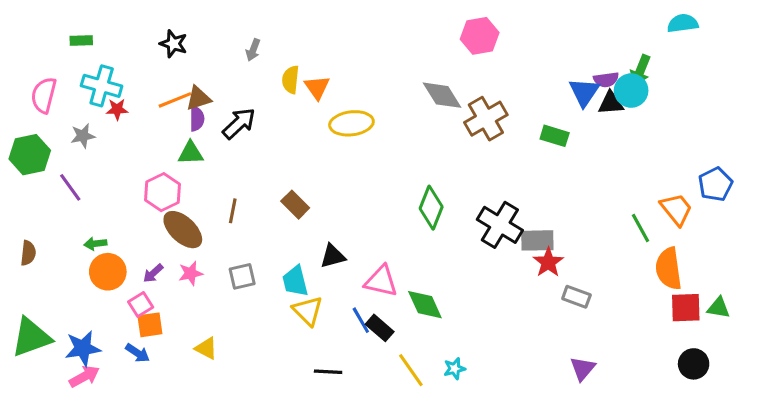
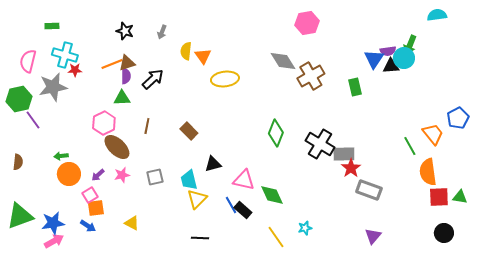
black star: (173, 44) -> (125, 31), moved
gray star: (83, 136) -> (53, 87), size x1.8
green rectangle: (555, 136) -> (355, 87), turned 60
purple line: (70, 187) -> (33, 120), moved
brown line: (233, 211) -> (147, 126), moved
gray rectangle: (576, 297) -> (369, 190), size x1.4
yellow triangle: (308, 311) -> (197, 199), turned 30
cyan star: (455, 369) -> (305, 228), moved
yellow line: (411, 370) -> (276, 237), moved
black line: (328, 372) -> (200, 238), moved

